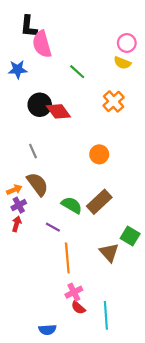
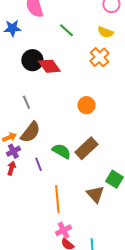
yellow semicircle: (122, 63) -> (105, 32), moved
brown semicircle: (37, 184) -> (30, 132), turned 75
purple line: (53, 227) -> (38, 164), moved, turned 40

